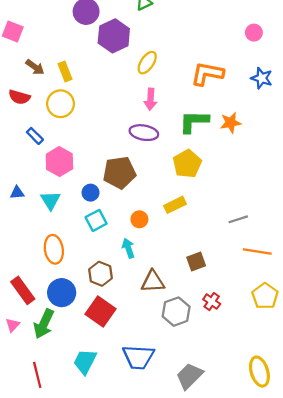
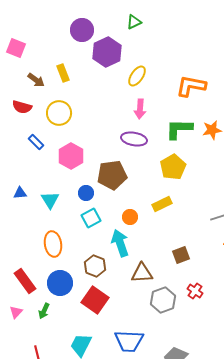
yellow rectangle: (65, 71) -> (63, 73), moved
pink hexagon: (59, 162) -> (71, 156), moved
cyan arrow: (128, 248) -> (120, 243), size x1.5
green arrow: (44, 324) -> (44, 311), size x0.6

